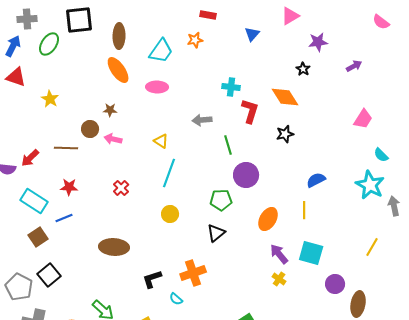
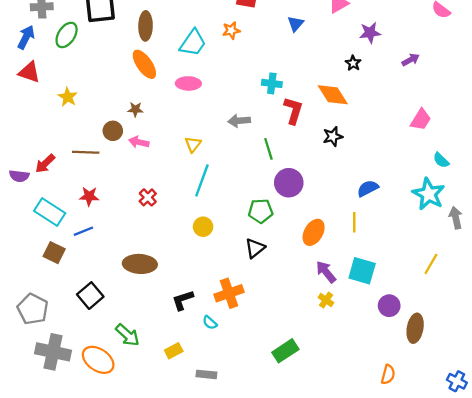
yellow triangle: (161, 141) -> (193, 144), turned 35
brown square: (38, 237) -> (54, 253), turned -30
black square: (49, 275) -> (90, 296), moved

